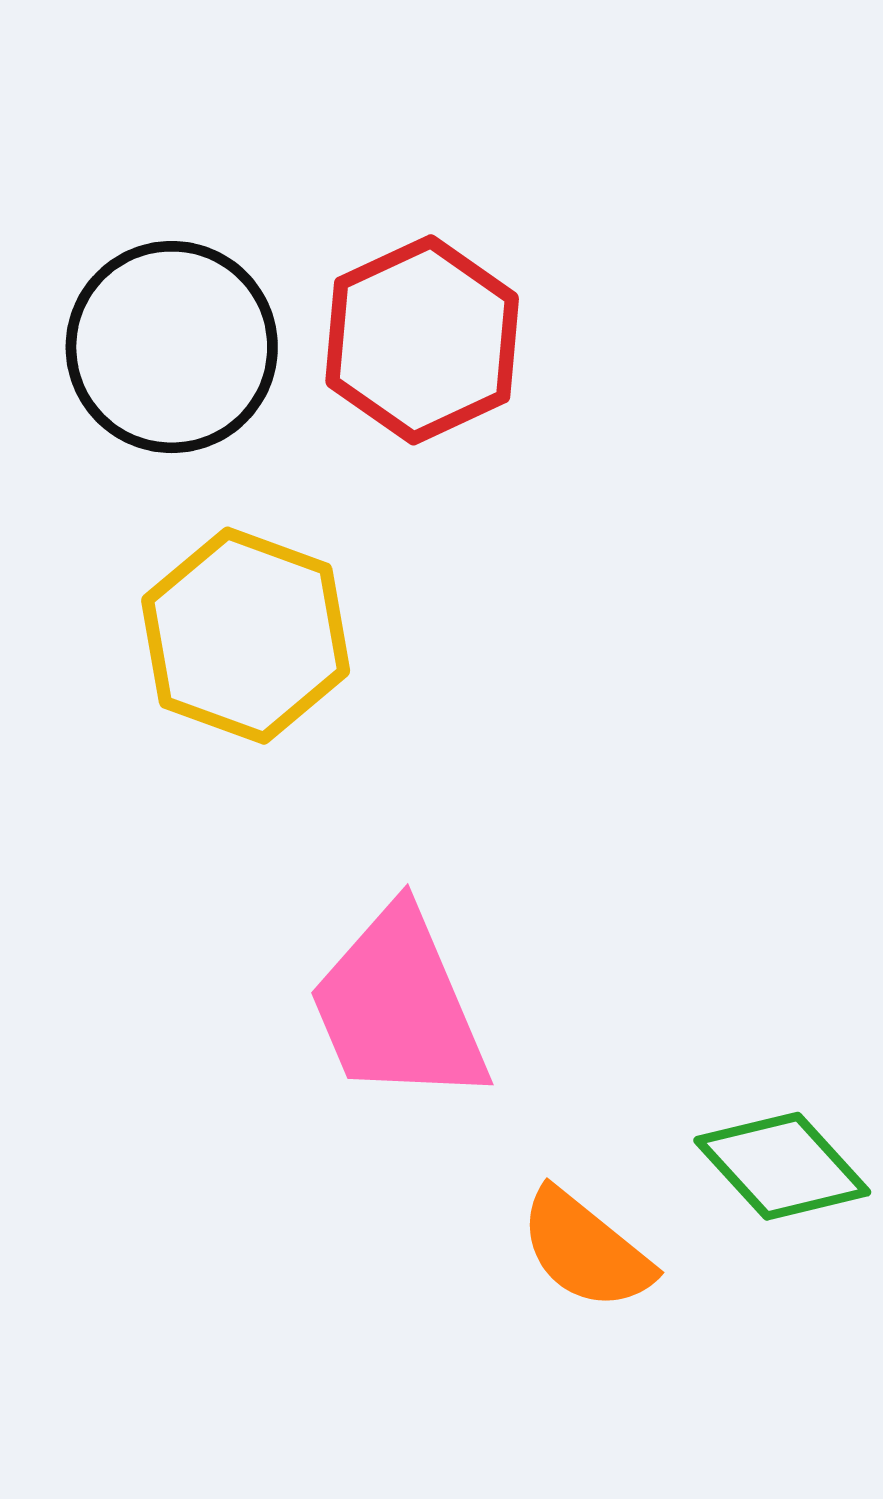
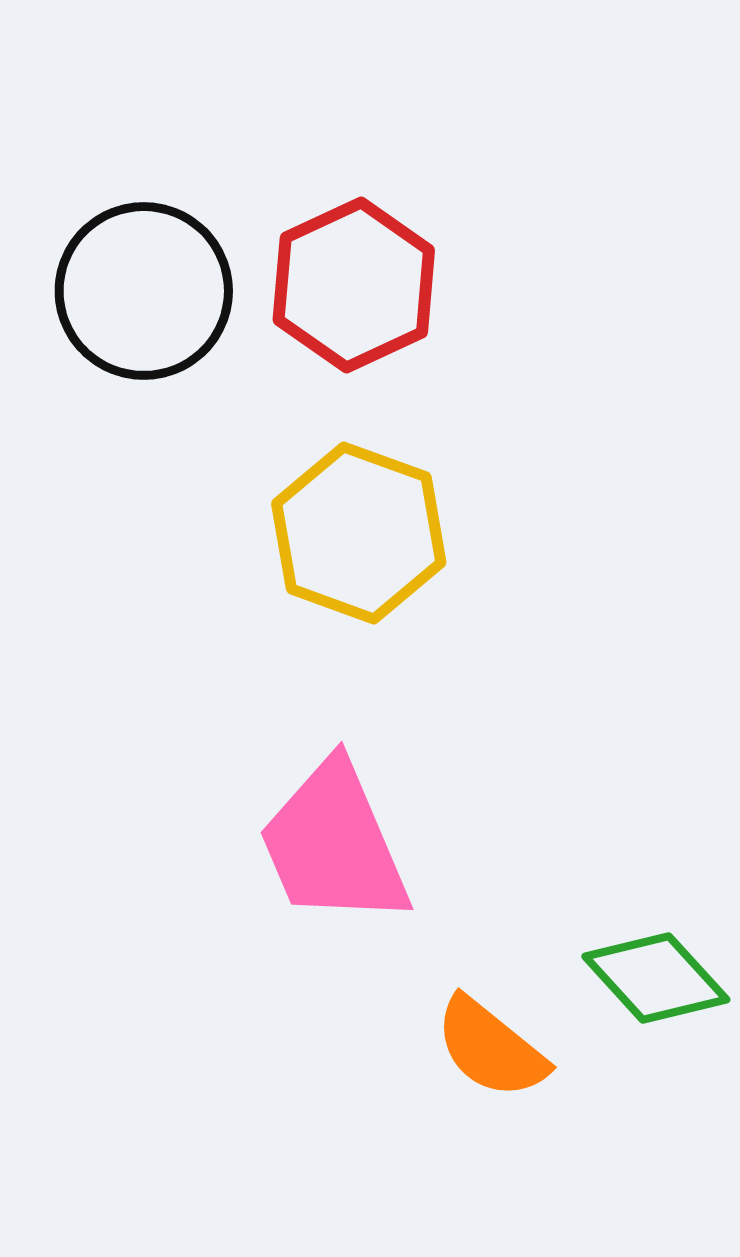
yellow hexagon: (246, 636) -> (359, 533), moved

